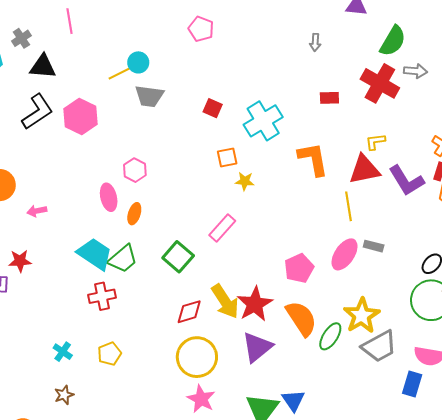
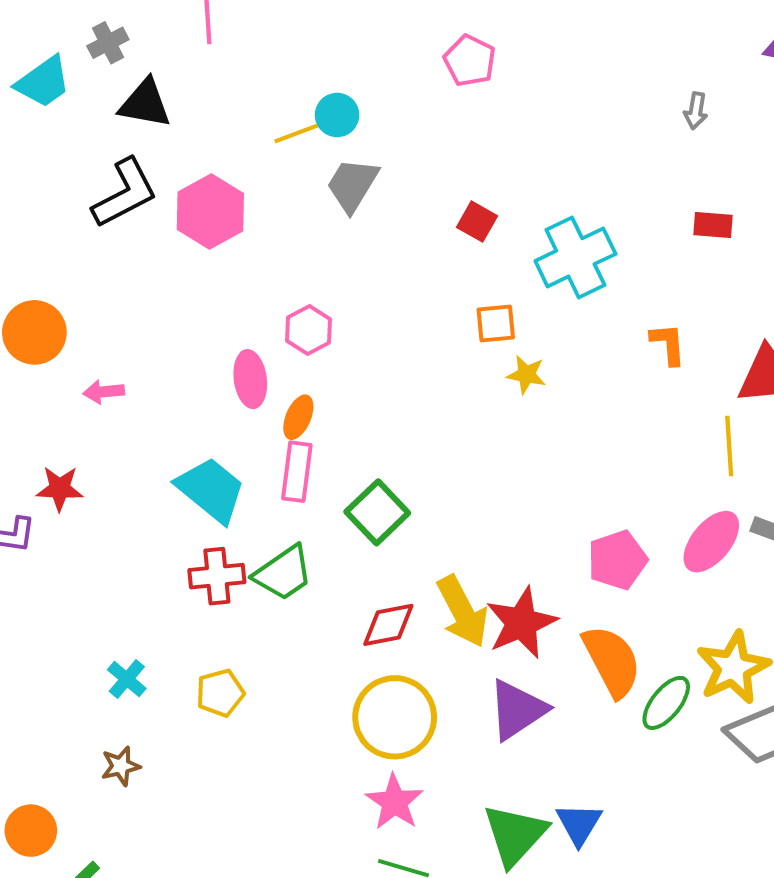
gray trapezoid: (149, 96) -> (352, 185), turned 108
orange L-shape: (313, 159) -> (668, 344), size x0.6
pink rectangle: (222, 228) -> (297, 472), moved, turned -40
green trapezoid: (123, 259) -> (283, 573), moved

